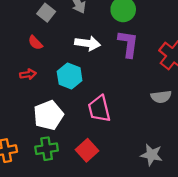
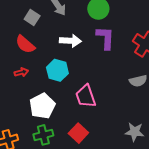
red semicircle: (35, 43) -> (25, 44), size x1.5

